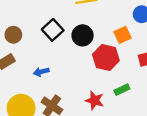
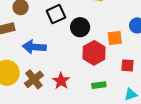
blue arrow: (41, 72) -> (34, 47), size x1.6
red star: (95, 100) -> (61, 81), moved

